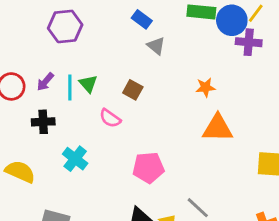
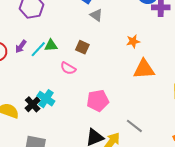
green triangle: (88, 84) -> (51, 45), turned -48
cyan line: (70, 88) -> (38, 49), turned 48
black cross: (43, 122) -> (33, 104), moved, turned -35

